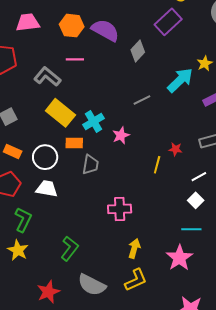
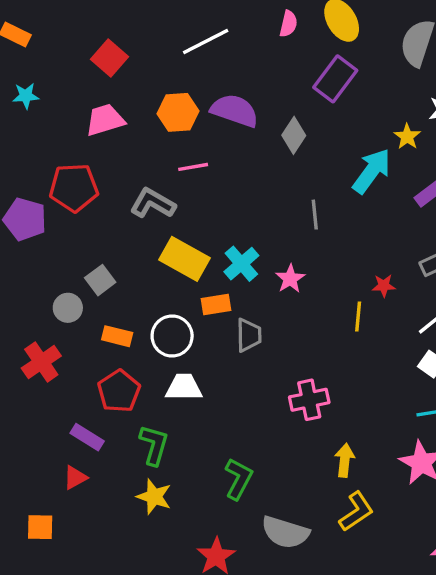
gray line: (142, 100) -> (315, 215), turned -60

